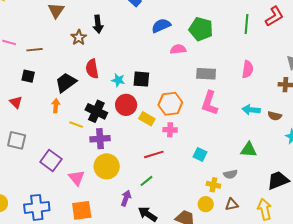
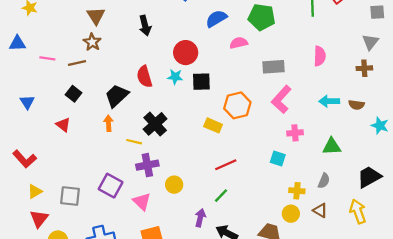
brown star: (79, 37) -> (92, 42), moved
black square: (28, 76) -> (73, 94), turned 32
cyan star: (118, 80) -> (175, 77), moved
pink L-shape: (210, 103) -> (281, 99), turned 30
red circle: (126, 105) -> (186, 53), moved
black cross: (96, 111) -> (155, 124), turned 30
pink cross: (170, 130) -> (295, 133), moved
purple cross: (100, 139) -> (147, 165), moved
gray square: (17, 140) -> (70, 196), moved
yellow circle: (107, 166) -> (174, 185), size x0.6
gray semicircle: (230, 174) -> (324, 181), moved, turned -48
brown triangle: (232, 204) -> (320, 210), turned 48

